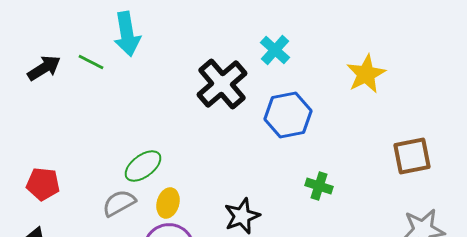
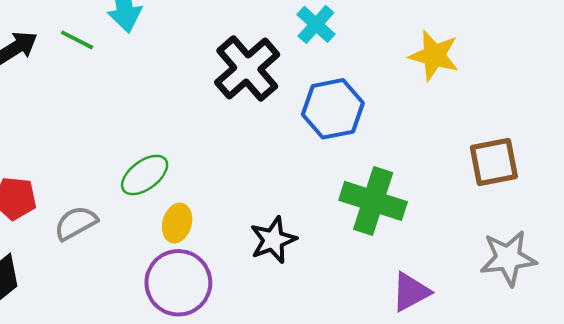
yellow star: (366, 74) -> (434, 56), turned -30
green cross: (319, 186) -> (373, 201), size x1.8
gray semicircle: (119, 203) -> (76, 223), moved

